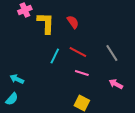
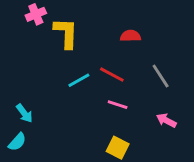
red semicircle: (73, 22) -> (130, 36), moved, turned -56
cyan line: (55, 56) -> (79, 80), turned 35
cyan arrow: (17, 79) -> (24, 113), turned -152

